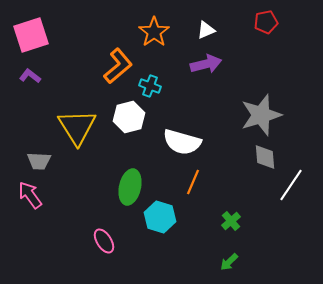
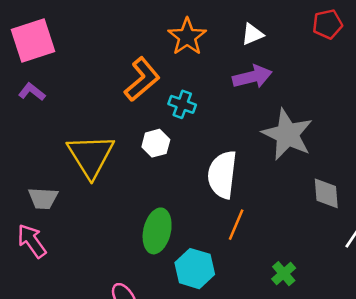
gray star: (261, 115) -> (287, 134), moved, turned -30
white hexagon: (129, 117) -> (156, 143), size x0.7
white semicircle: (182, 142) -> (222, 175), turned 81

